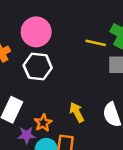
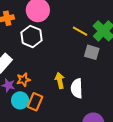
yellow arrow: (77, 112) -> (60, 81), moved

